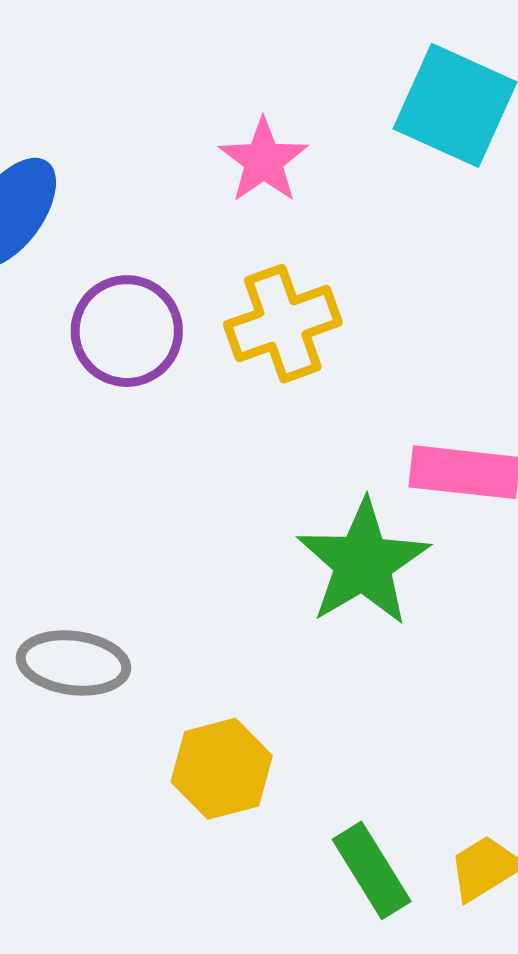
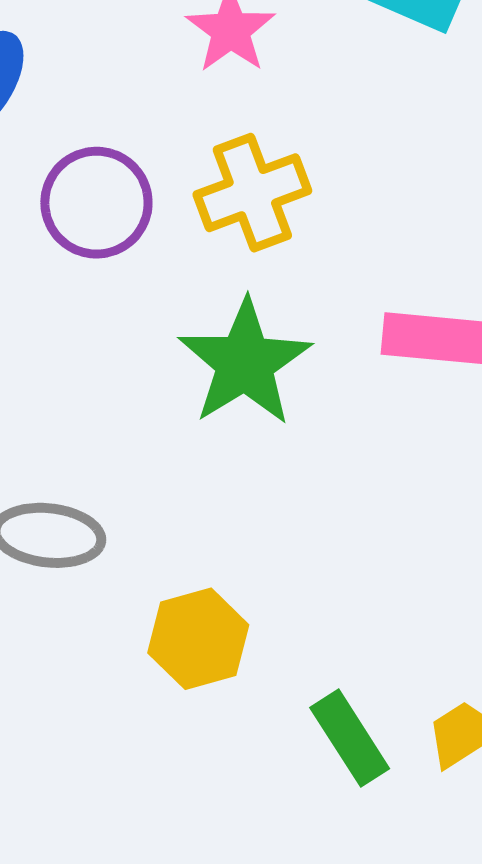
green star: (363, 563) -> (245, 363), moved

